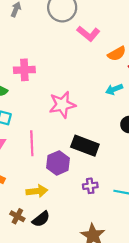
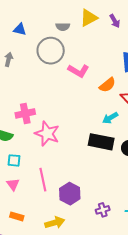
pink star: (62, 105) -> (47, 134), moved, turned -30
black rectangle: (85, 146) -> (101, 142), moved

